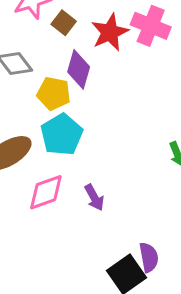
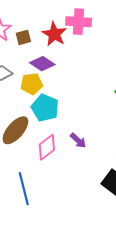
brown square: (64, 23) -> (23, 37), turned -35
purple diamond: (79, 69) -> (42, 64), turned -55

